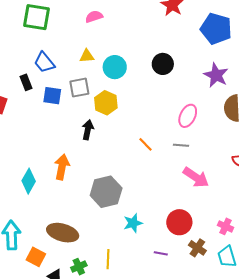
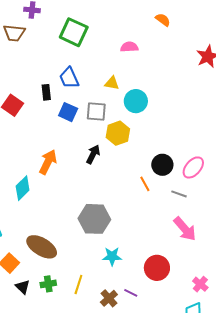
black circle: (163, 64) -> (162, 165), moved
orange arrow: (62, 167) -> (48, 162), moved
brown cross: (197, 248) -> (109, 298), moved

